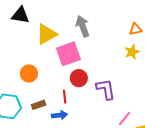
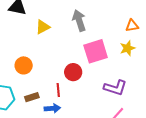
yellow triangle: (46, 34) -> (43, 27), size x0.7
pink square: (68, 54) -> (96, 51), moved
purple L-shape: (106, 89) -> (115, 88), moved, turned 115

